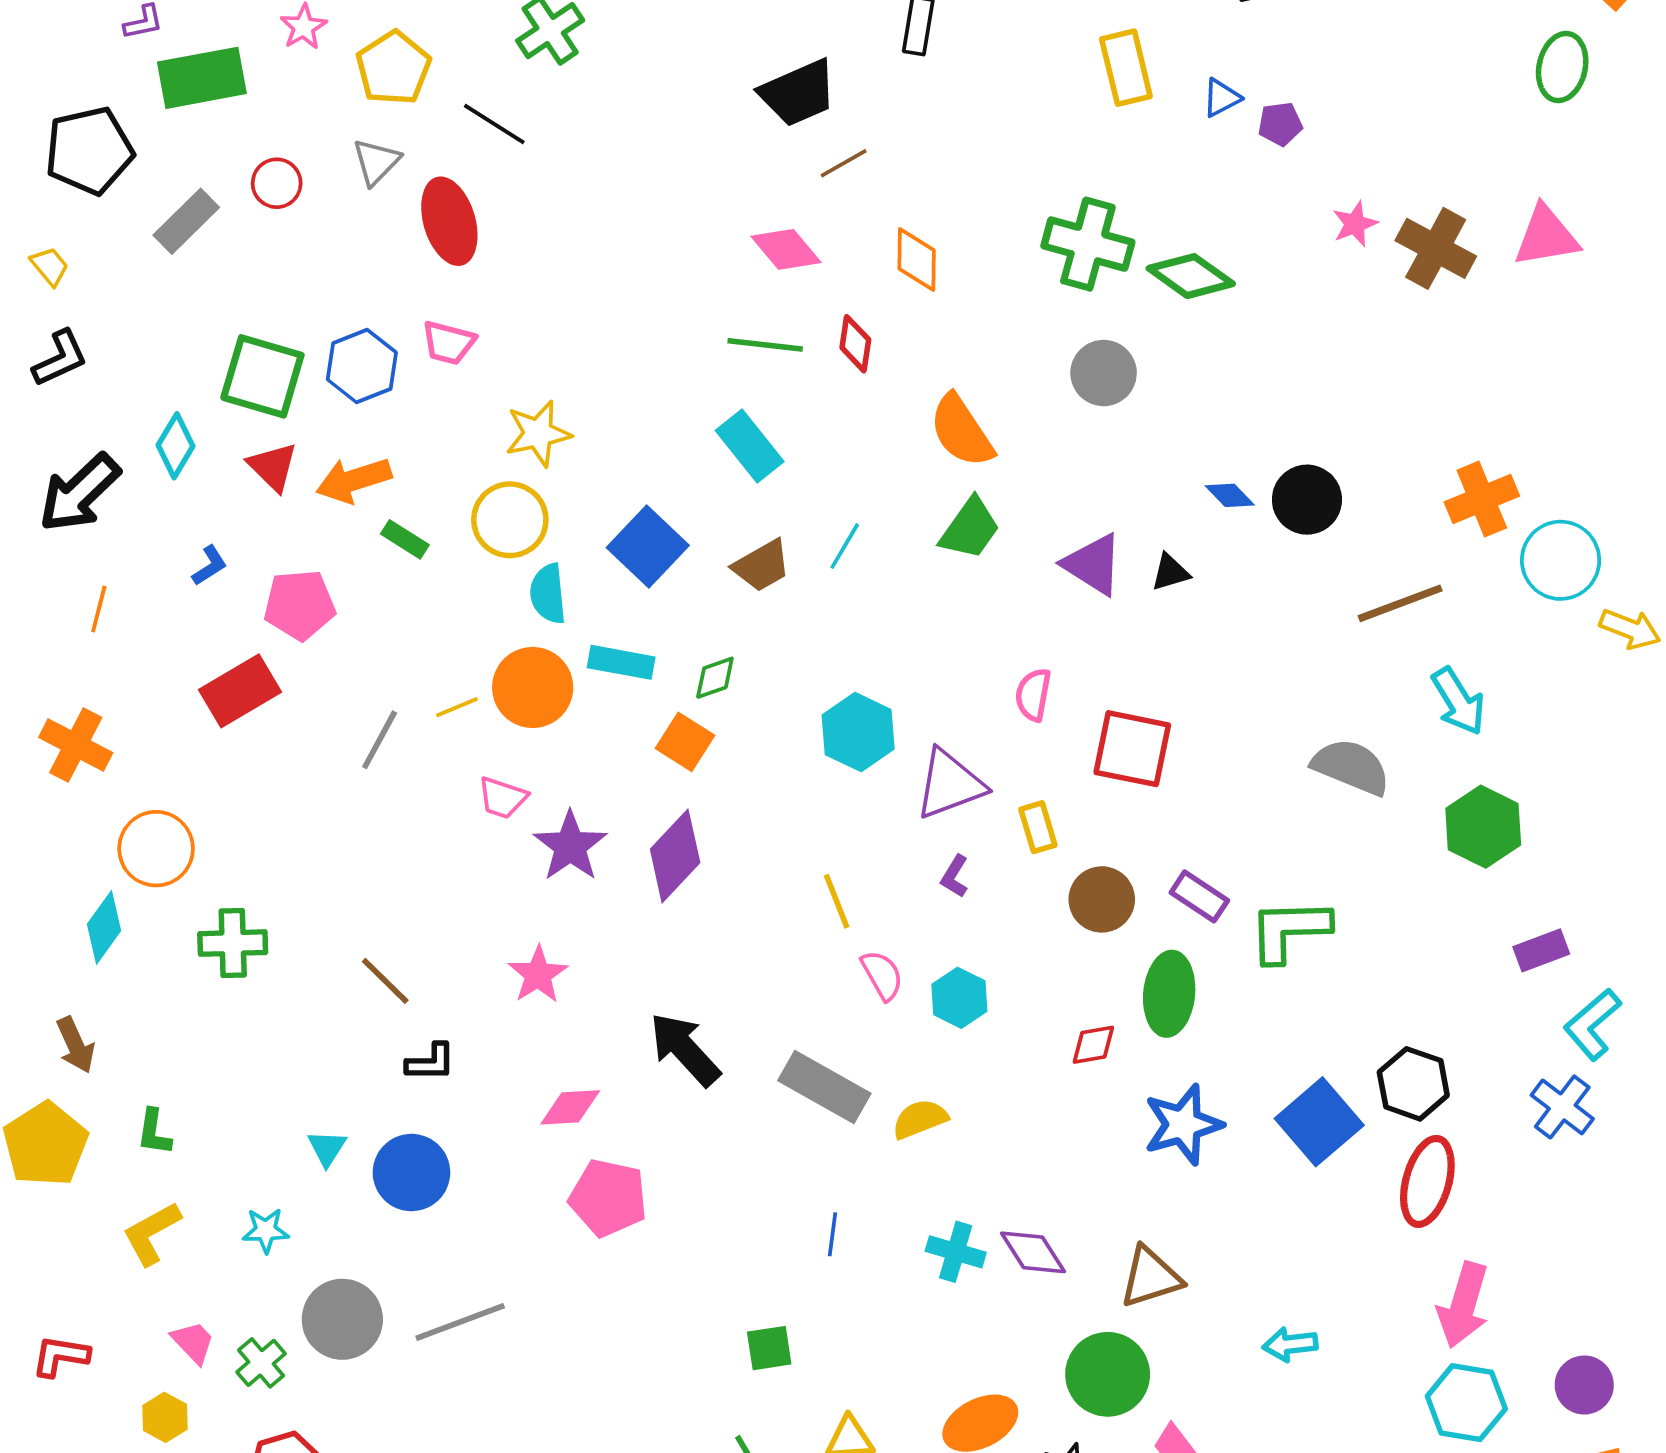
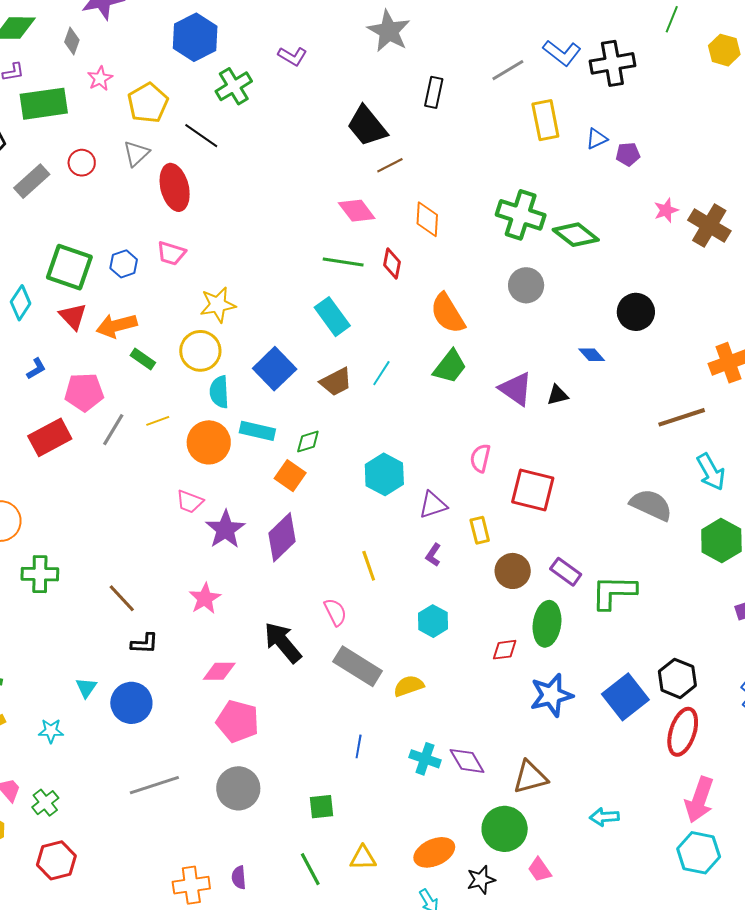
black trapezoid: (798, 93) -> (367, 126), turned 72
blue hexagon: (362, 366) -> (124, 264), size x0.7
black circle: (1307, 500) -> (636, 312), moved
yellow line: (457, 707) -> (158, 421), moved
gray line: (380, 740) -> (113, 430), moved
purple triangle: (950, 784) -> (433, 505), size x0.7
pink semicircle: (882, 975) -> (335, 612), moved
gray circle: (342, 1319) -> (238, 788), moved

